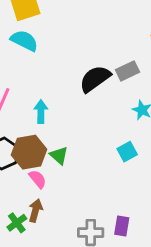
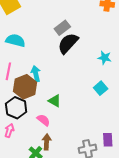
cyan semicircle: (24, 41) -> (15, 40), moved
gray rectangle: (128, 71) -> (62, 28), moved
brown hexagon: (29, 152) -> (25, 87), moved

